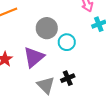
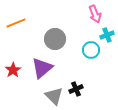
cyan circle: (67, 42) -> (91, 50), moved

